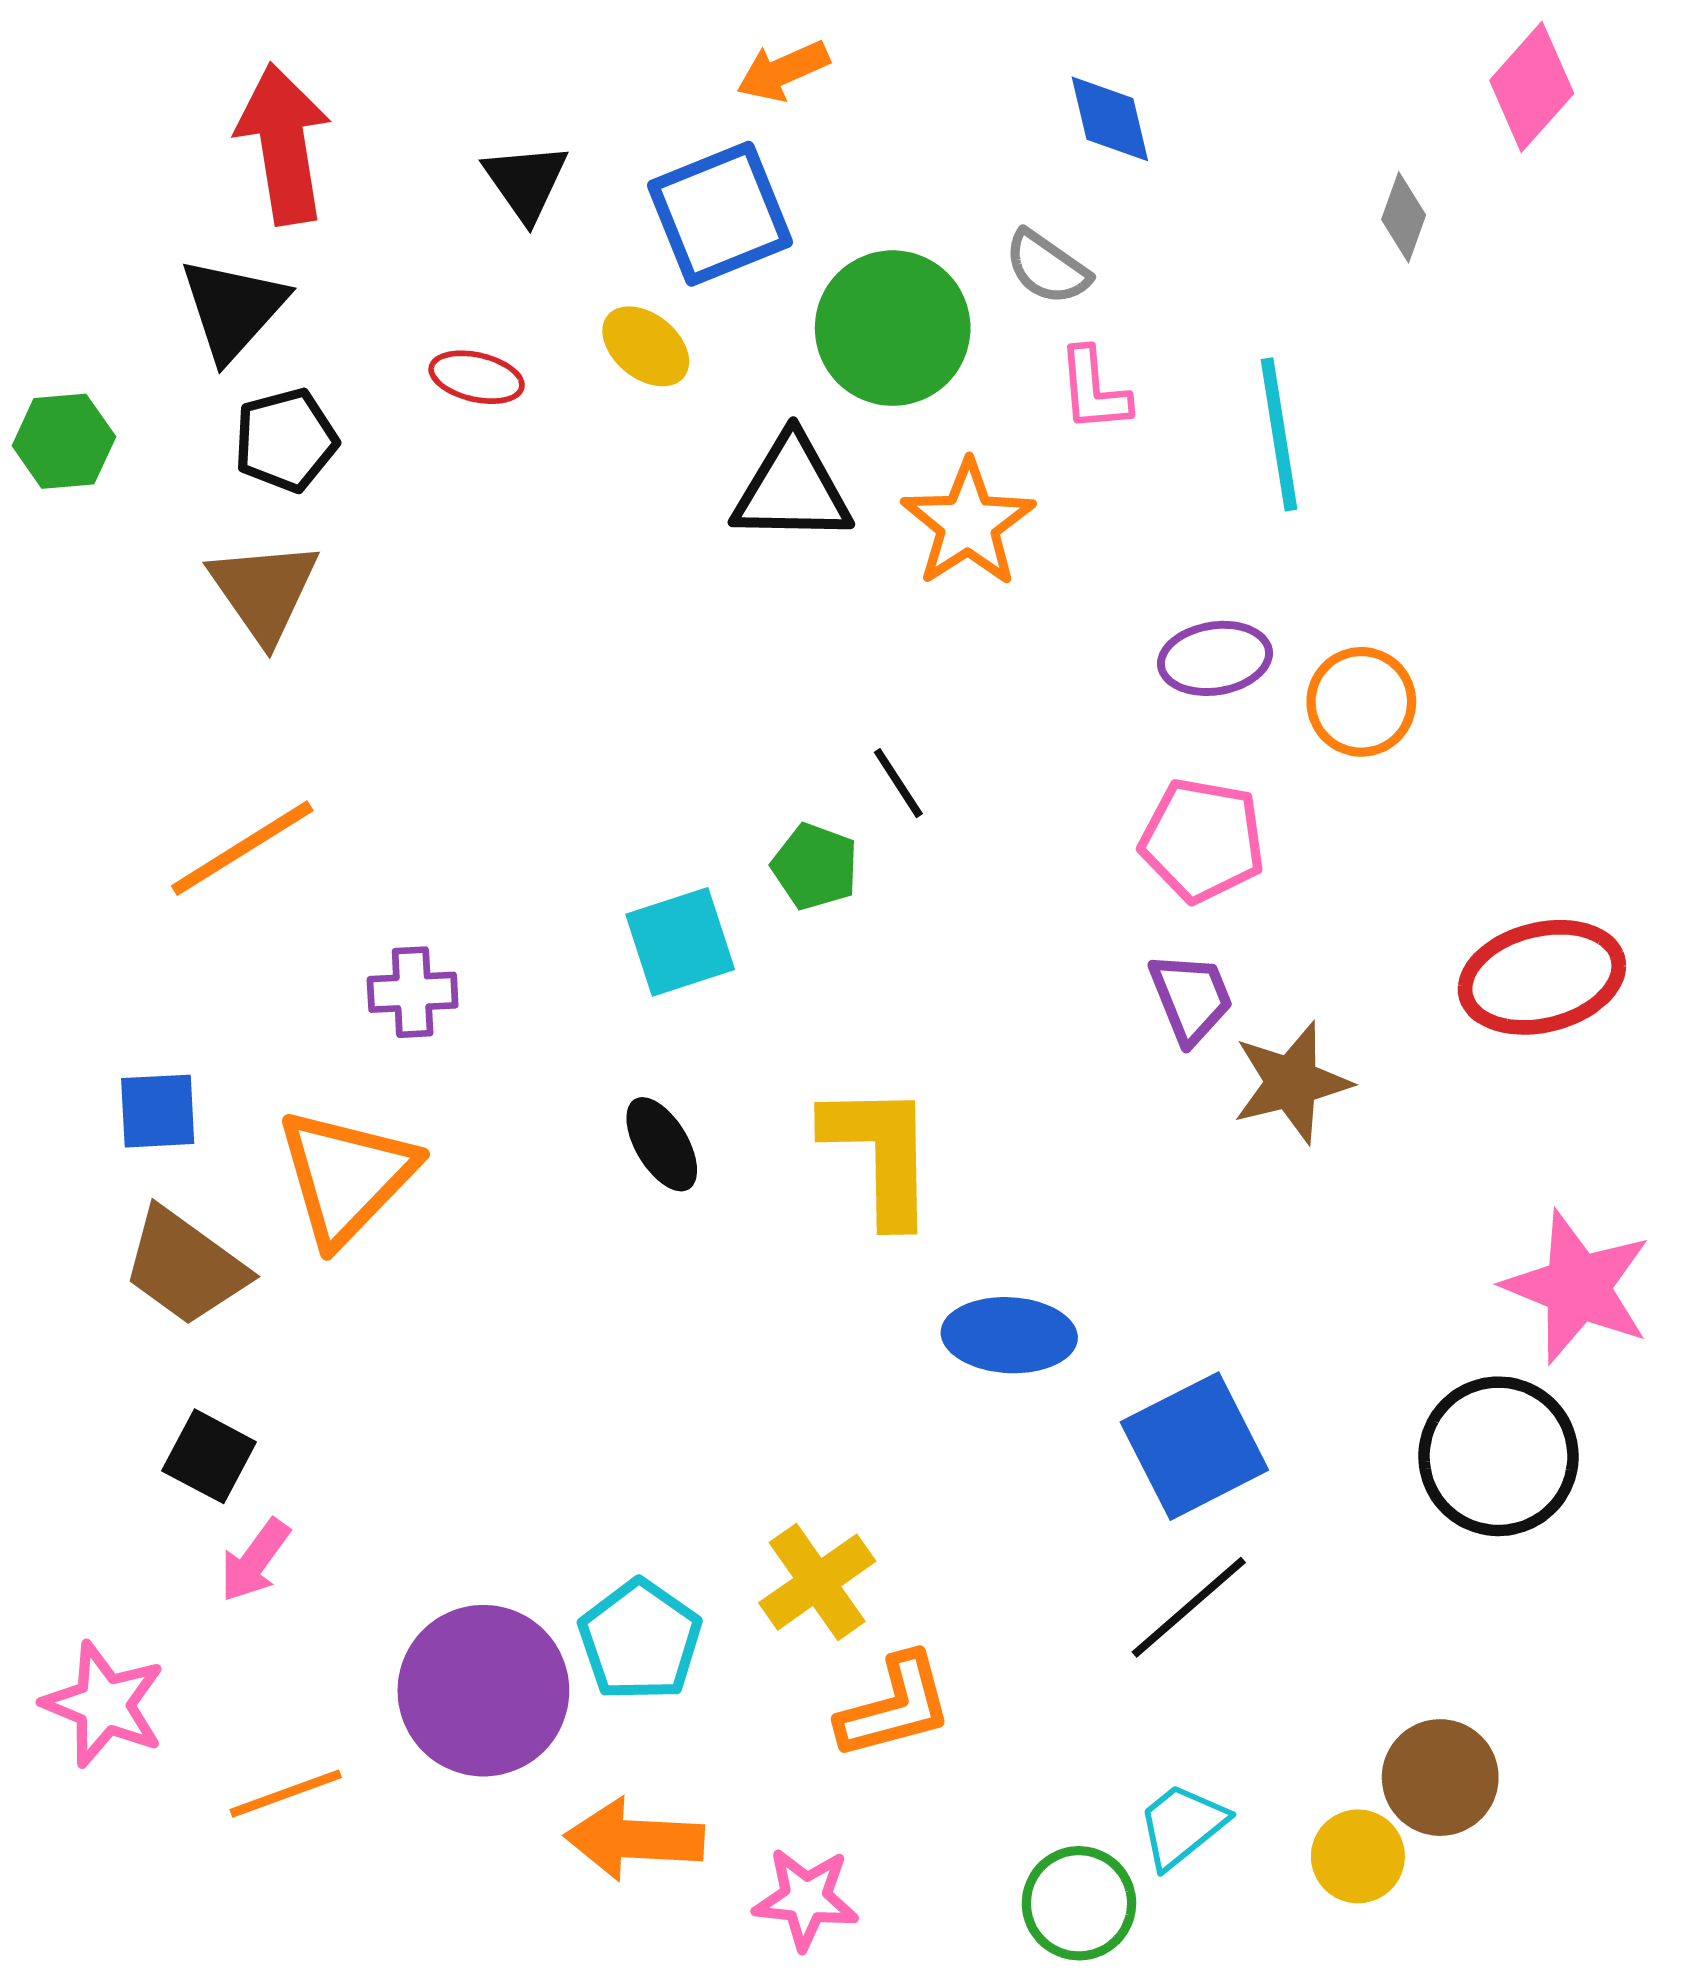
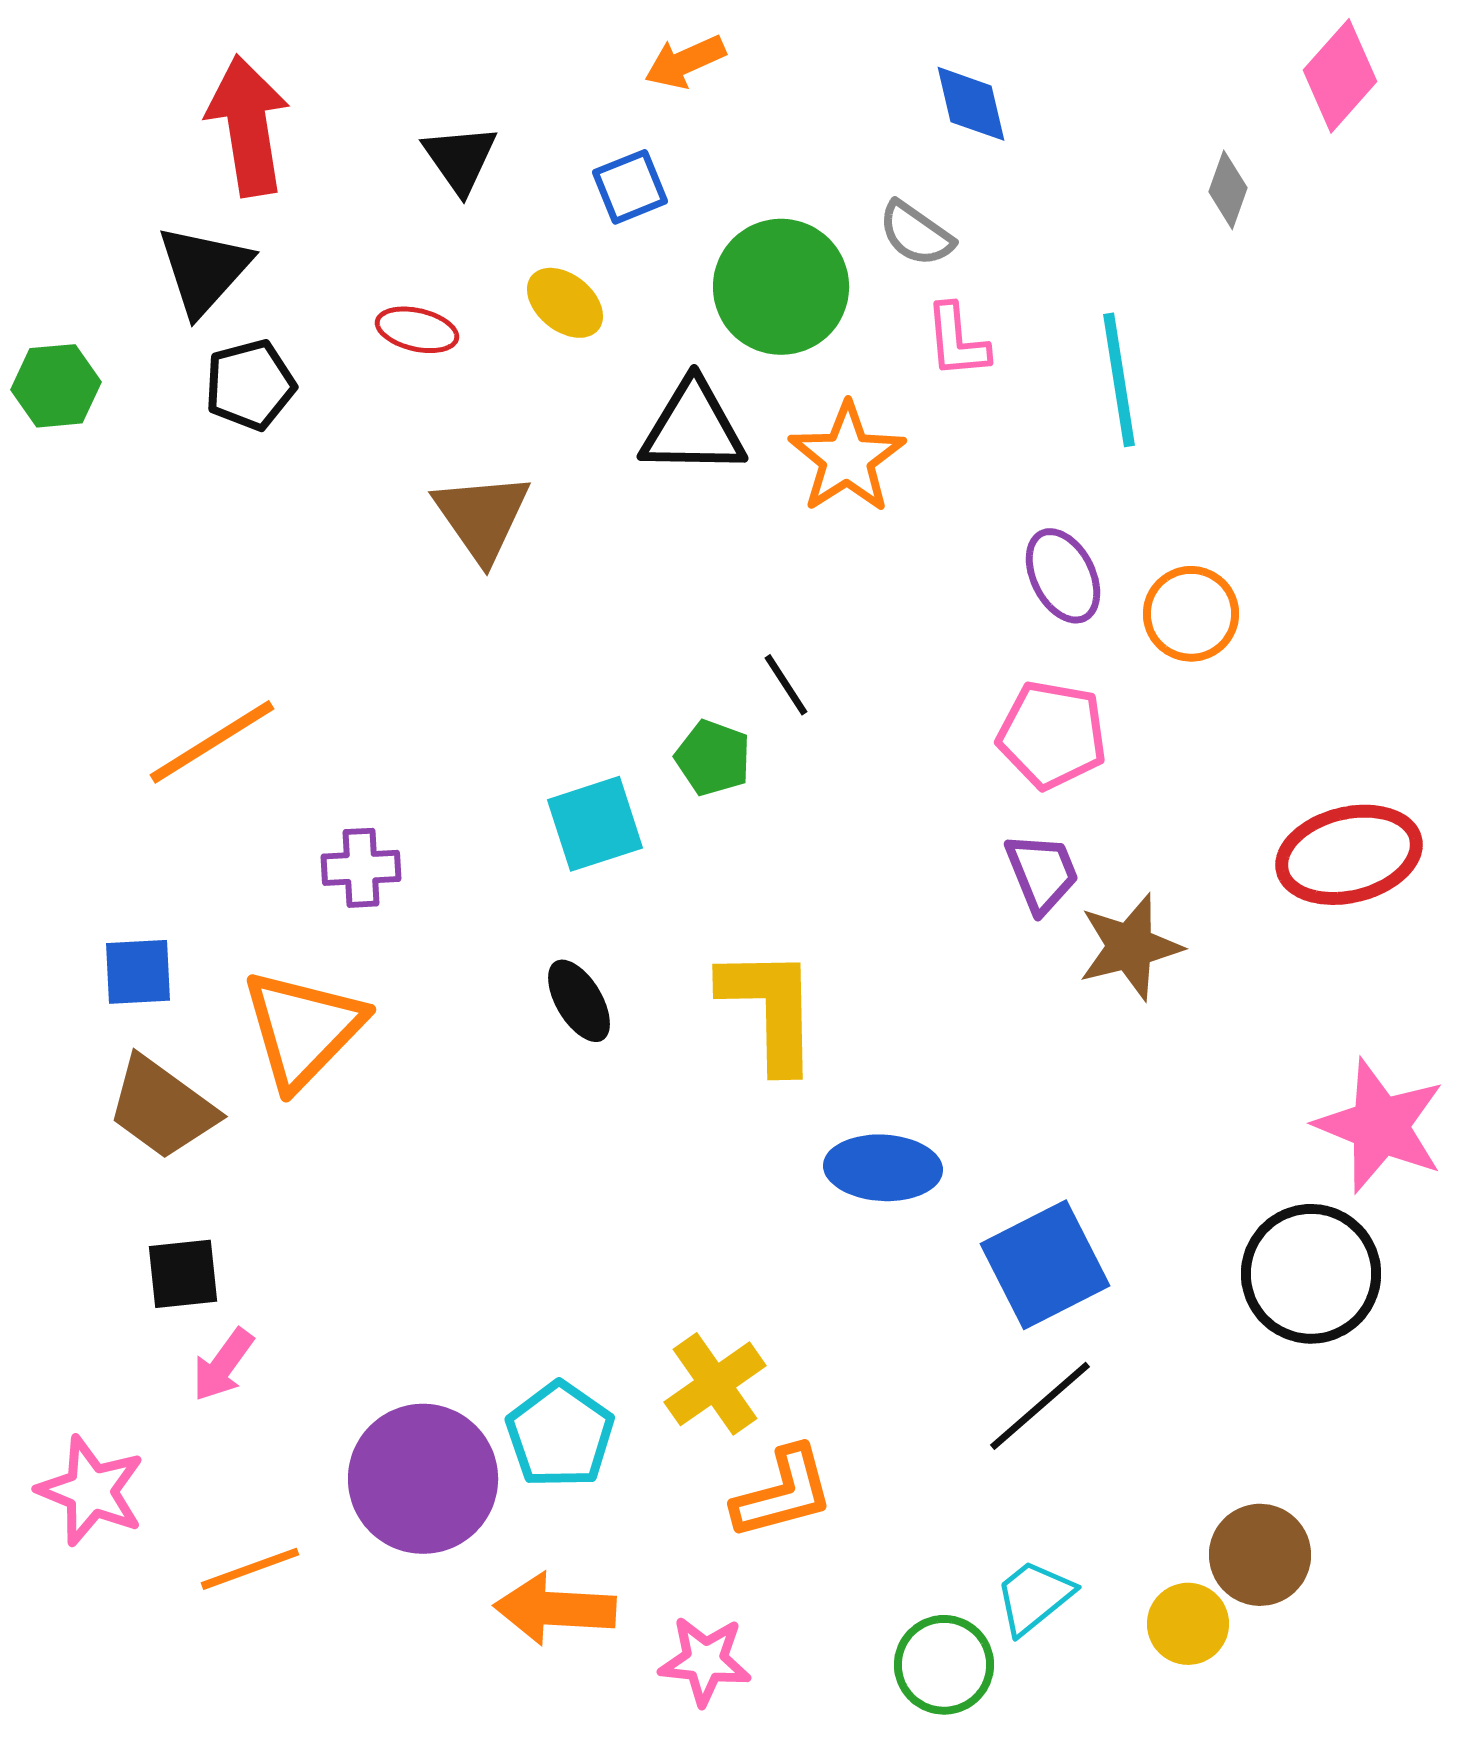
blue square: (720, 214) -> (630, 187), size x0.6
brown triangle: (264, 591) -> (482, 517), moved
purple ellipse: (1215, 658) -> (1063, 576), turned 72
black square: (209, 1456) -> (183, 1274), turned -34

